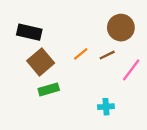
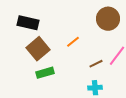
brown line: (107, 55) -> (96, 64), moved

